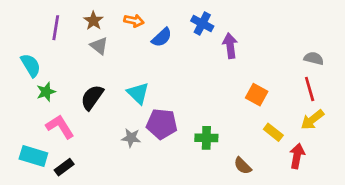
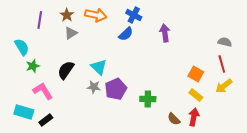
orange arrow: (134, 21) -> (96, 15), size x1.5
blue cross: (202, 23) -> (134, 15), moved
blue semicircle: (162, 37) -> (126, 34), moved
gray triangle: (99, 46) -> (71, 33), turned 48
orange square: (257, 95) -> (196, 74), moved
purple pentagon: (162, 124) -> (116, 89), turned -30
gray star: (131, 138) -> (94, 87), moved
red arrow: (297, 156) -> (194, 117), moved

